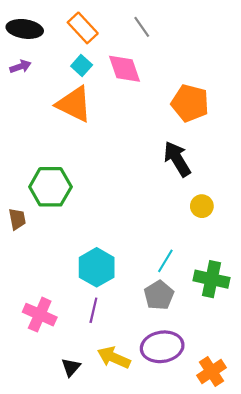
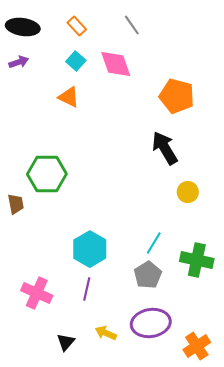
orange rectangle: (83, 28) -> (77, 26), size x0.7
orange triangle: (74, 104) -> (69, 97), size x0.6
yellow arrow: (114, 358) -> (106, 333), size x0.7

